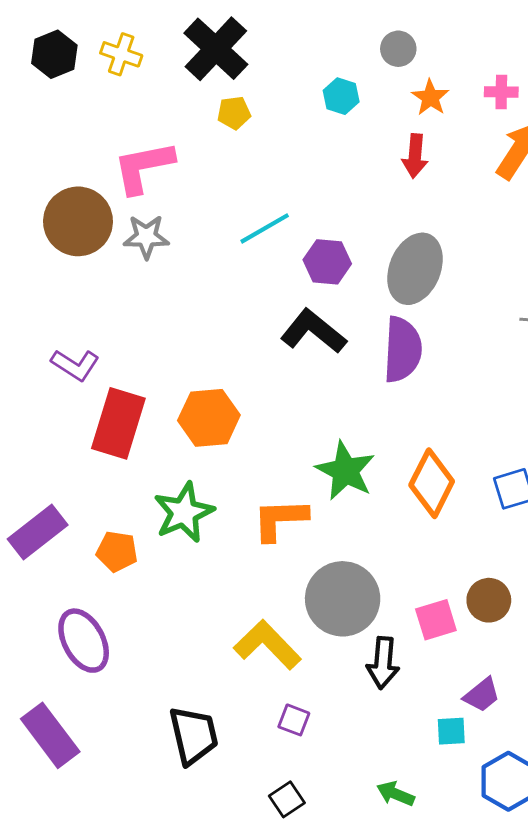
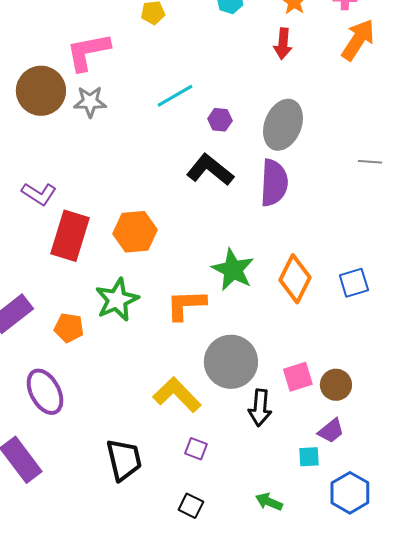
purple hexagon: (327, 262) -> (220, 120), size x0.7
brown circle: (489, 600) -> (336, 385), moved
black square: (287, 799) -> (191, 506), turned -30

